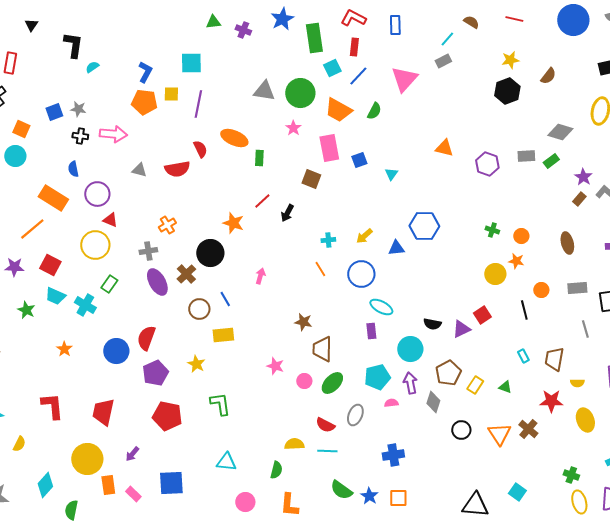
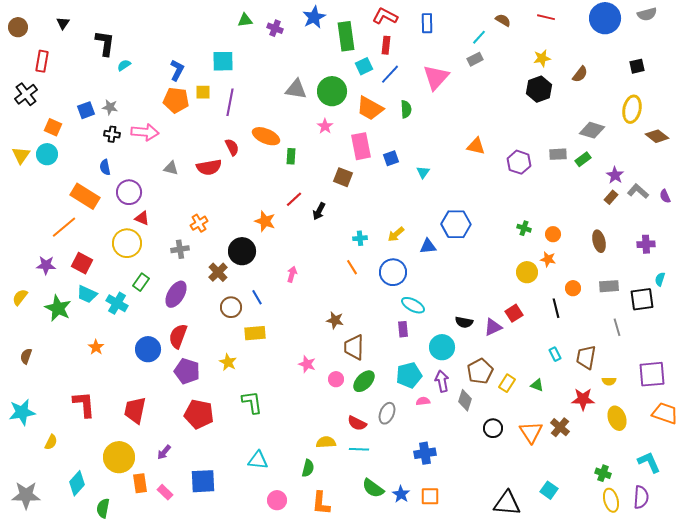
green semicircle: (374, 111) -> (406, 109), turned -30
purple ellipse: (157, 282) -> (176, 294), moved, turned 60
green star: (26, 310) -> (58, 308), size x1.5
purple pentagon: (155, 373) -> (187, 371), turned -30

